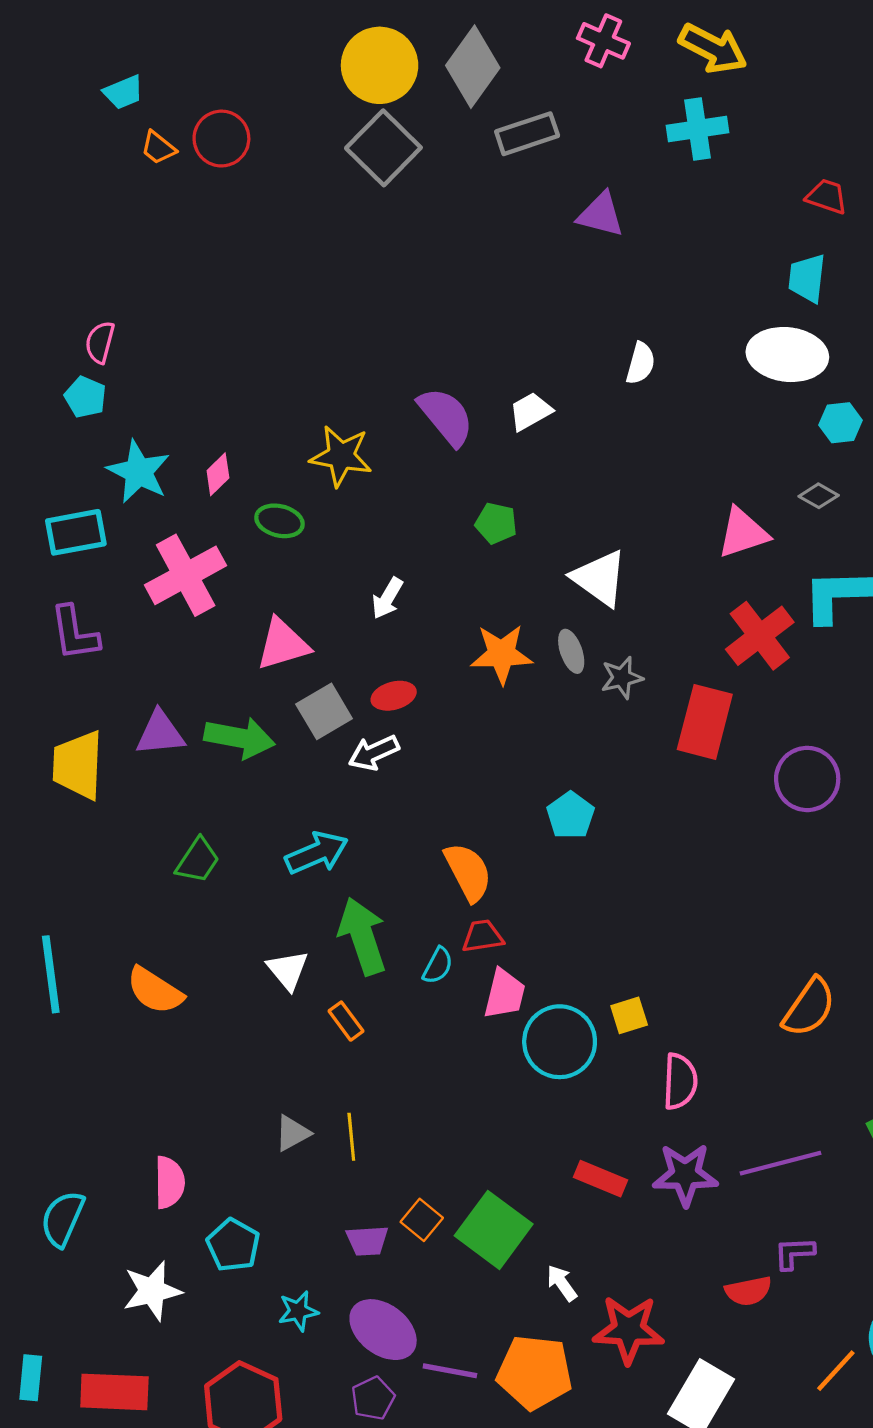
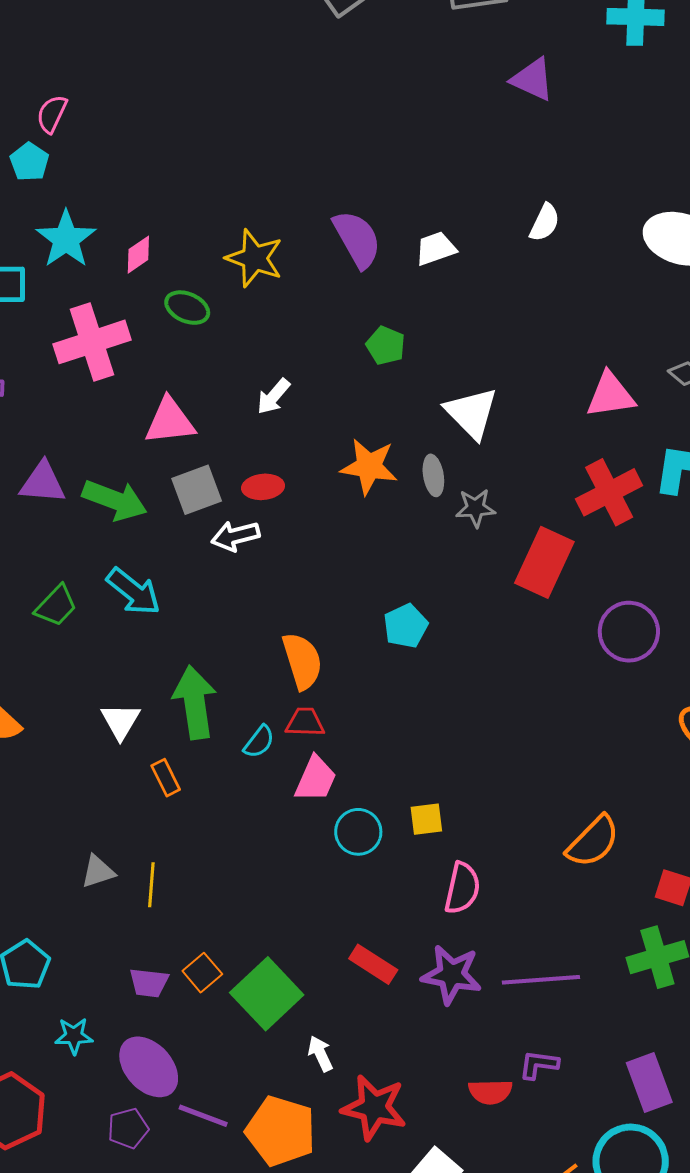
cyan arrow: (317, 853) -> (134, 592), moved, turned 52
cyan circle: (560, 1042) -> (358, 832), size x0.7

